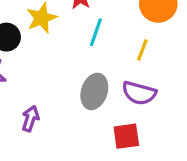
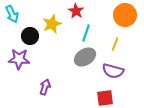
gray ellipse: (94, 91) -> (85, 57), moved, turned 40

